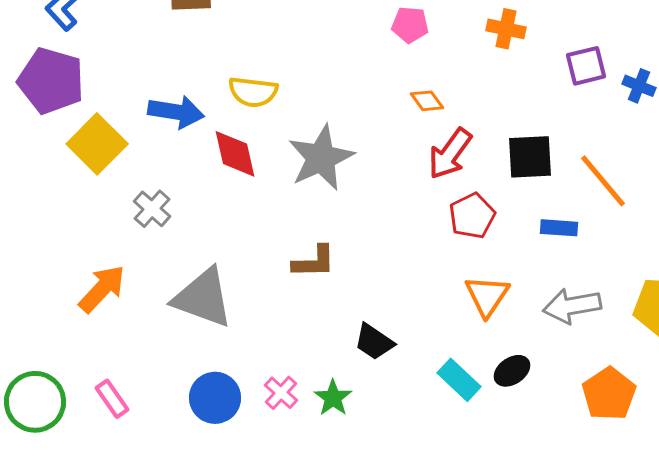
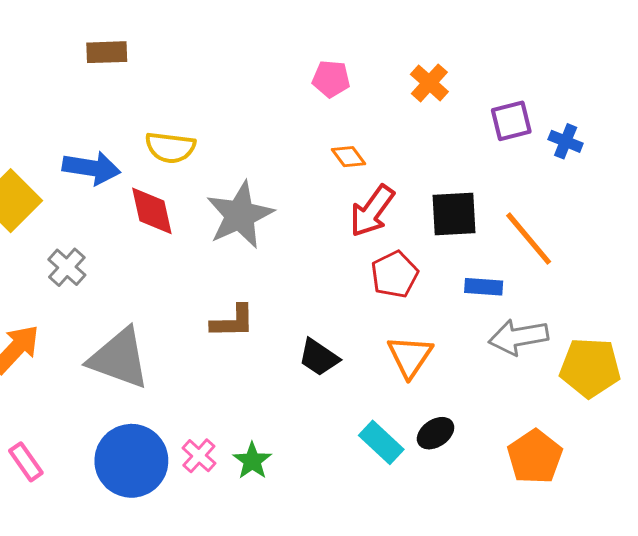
orange cross: (506, 29) -> (429, 83), turned 30
gray arrow: (572, 306) -> (518, 337), moved
black trapezoid: (374, 342) -> (319, 357), moved
blue circle: (215, 398) -> (131, 461), size x1.4

